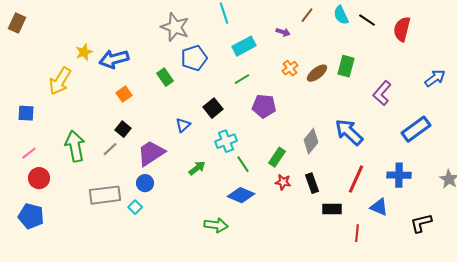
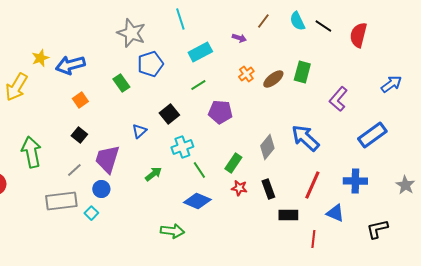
gray line: (110, 149) -> (74, 170), moved
purple trapezoid: (151, 153) -> (107, 159), turned -40

